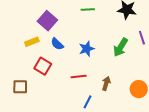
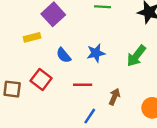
blue semicircle: (57, 44) -> (64, 55), moved
red square: (43, 66) -> (41, 79), moved

